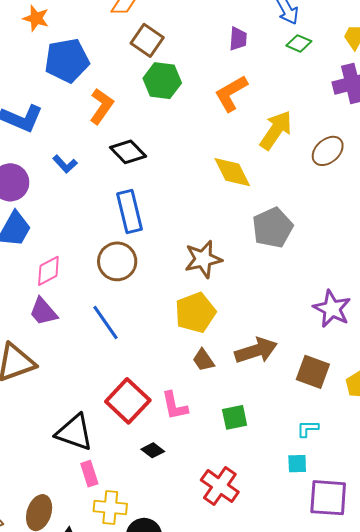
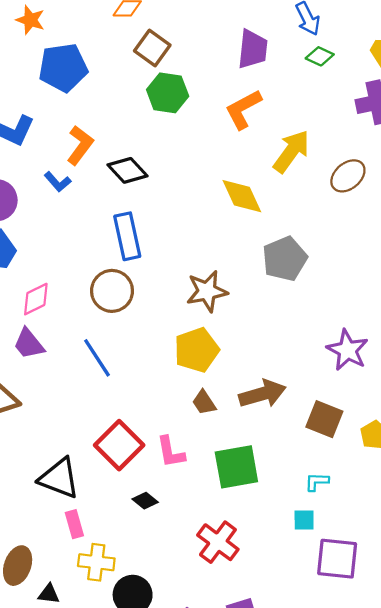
purple trapezoid: (238, 39) -> (253, 49), size x1.5
orange L-shape: (101, 106) -> (80, 145), moved
green square: (235, 417) -> (236, 467), size x1.6

